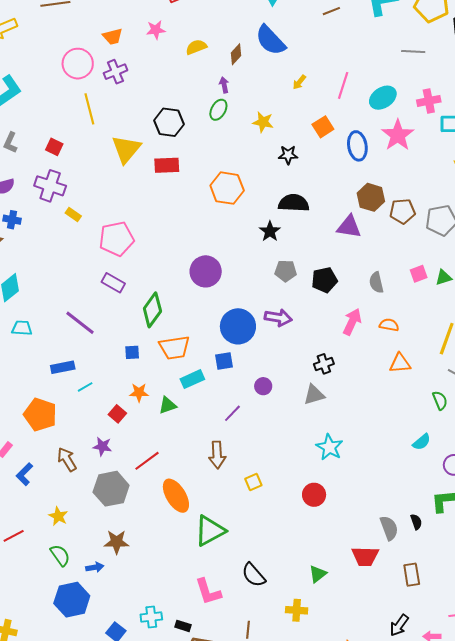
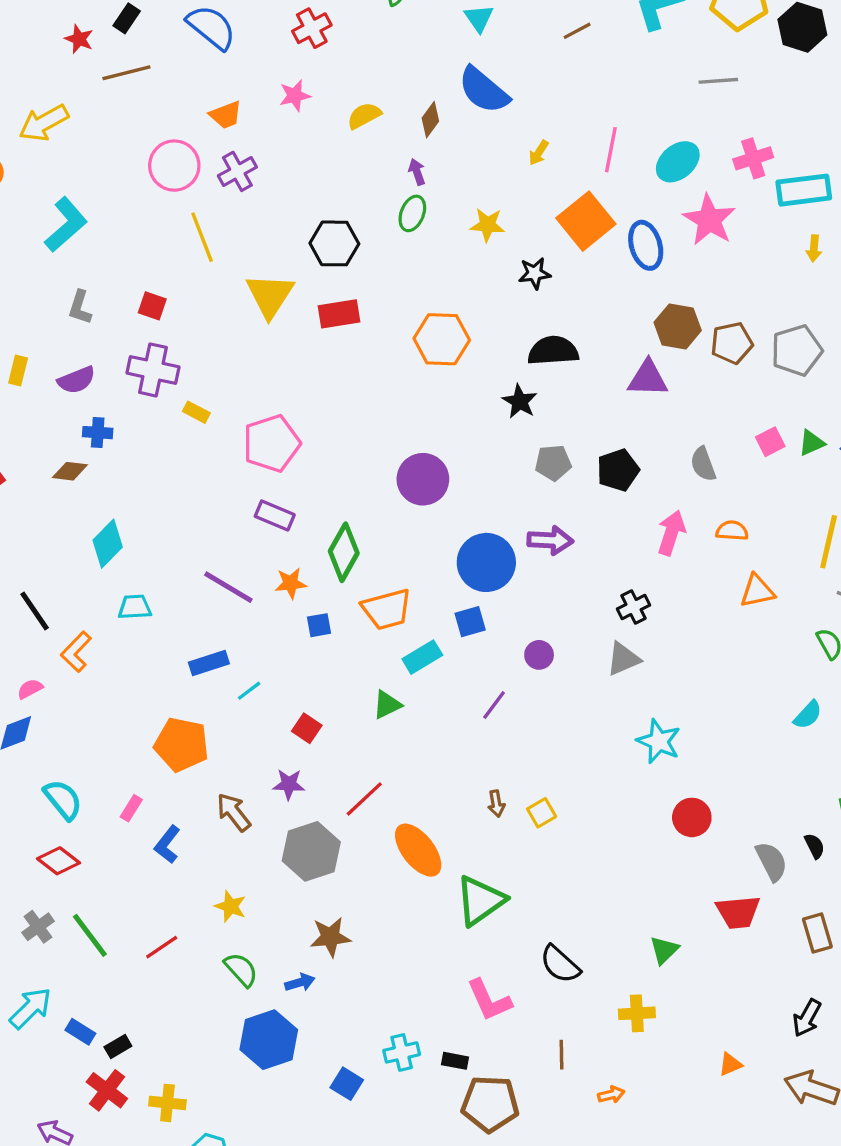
orange square: (323, 127) -> (586, 221), size x1.6
orange star: (139, 393) -> (291, 583), moved
brown arrow: (217, 455) -> (496, 804), moved, size x0.6
red circle: (314, 495) -> (692, 817), moved

